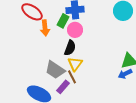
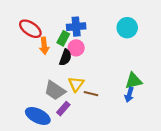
black semicircle: (70, 48) -> (65, 57), moved
blue arrow: (125, 74) -> (129, 95), turned -48
brown line: (72, 77) -> (91, 94), moved, turned -48

